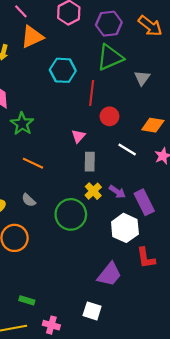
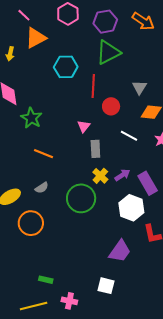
gray triangle: (142, 78) -> (139, 87), moved
purple arrow: (117, 192) -> (122, 175), turned -63
gray semicircle: (29, 200) -> (42, 188), turned -72

